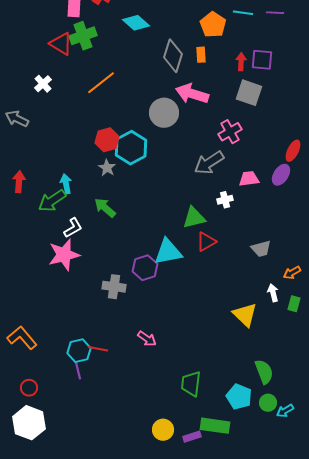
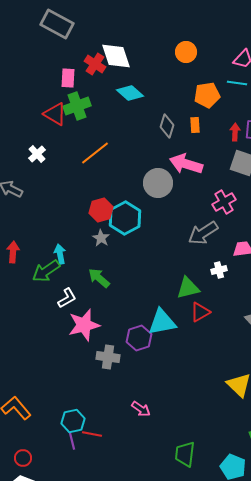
orange pentagon: (213, 25) -> (207, 95), turned 30
gray diamond: (173, 56) -> (167, 126), size x0.7
pink star: (64, 255) -> (84, 325), moved
red line: (98, 349) -> (92, 434), moved

